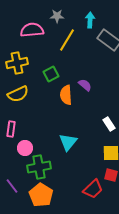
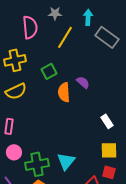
pink semicircle: (32, 30) -> (30, 27), turned 90
cyan triangle: (68, 142) -> (66, 161), moved
pink circle: (25, 148) -> (14, 152), moved

